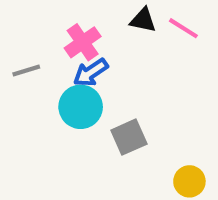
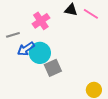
blue arrow: (91, 73) -> (26, 49), moved
gray square: (129, 137) -> (53, 68), moved

